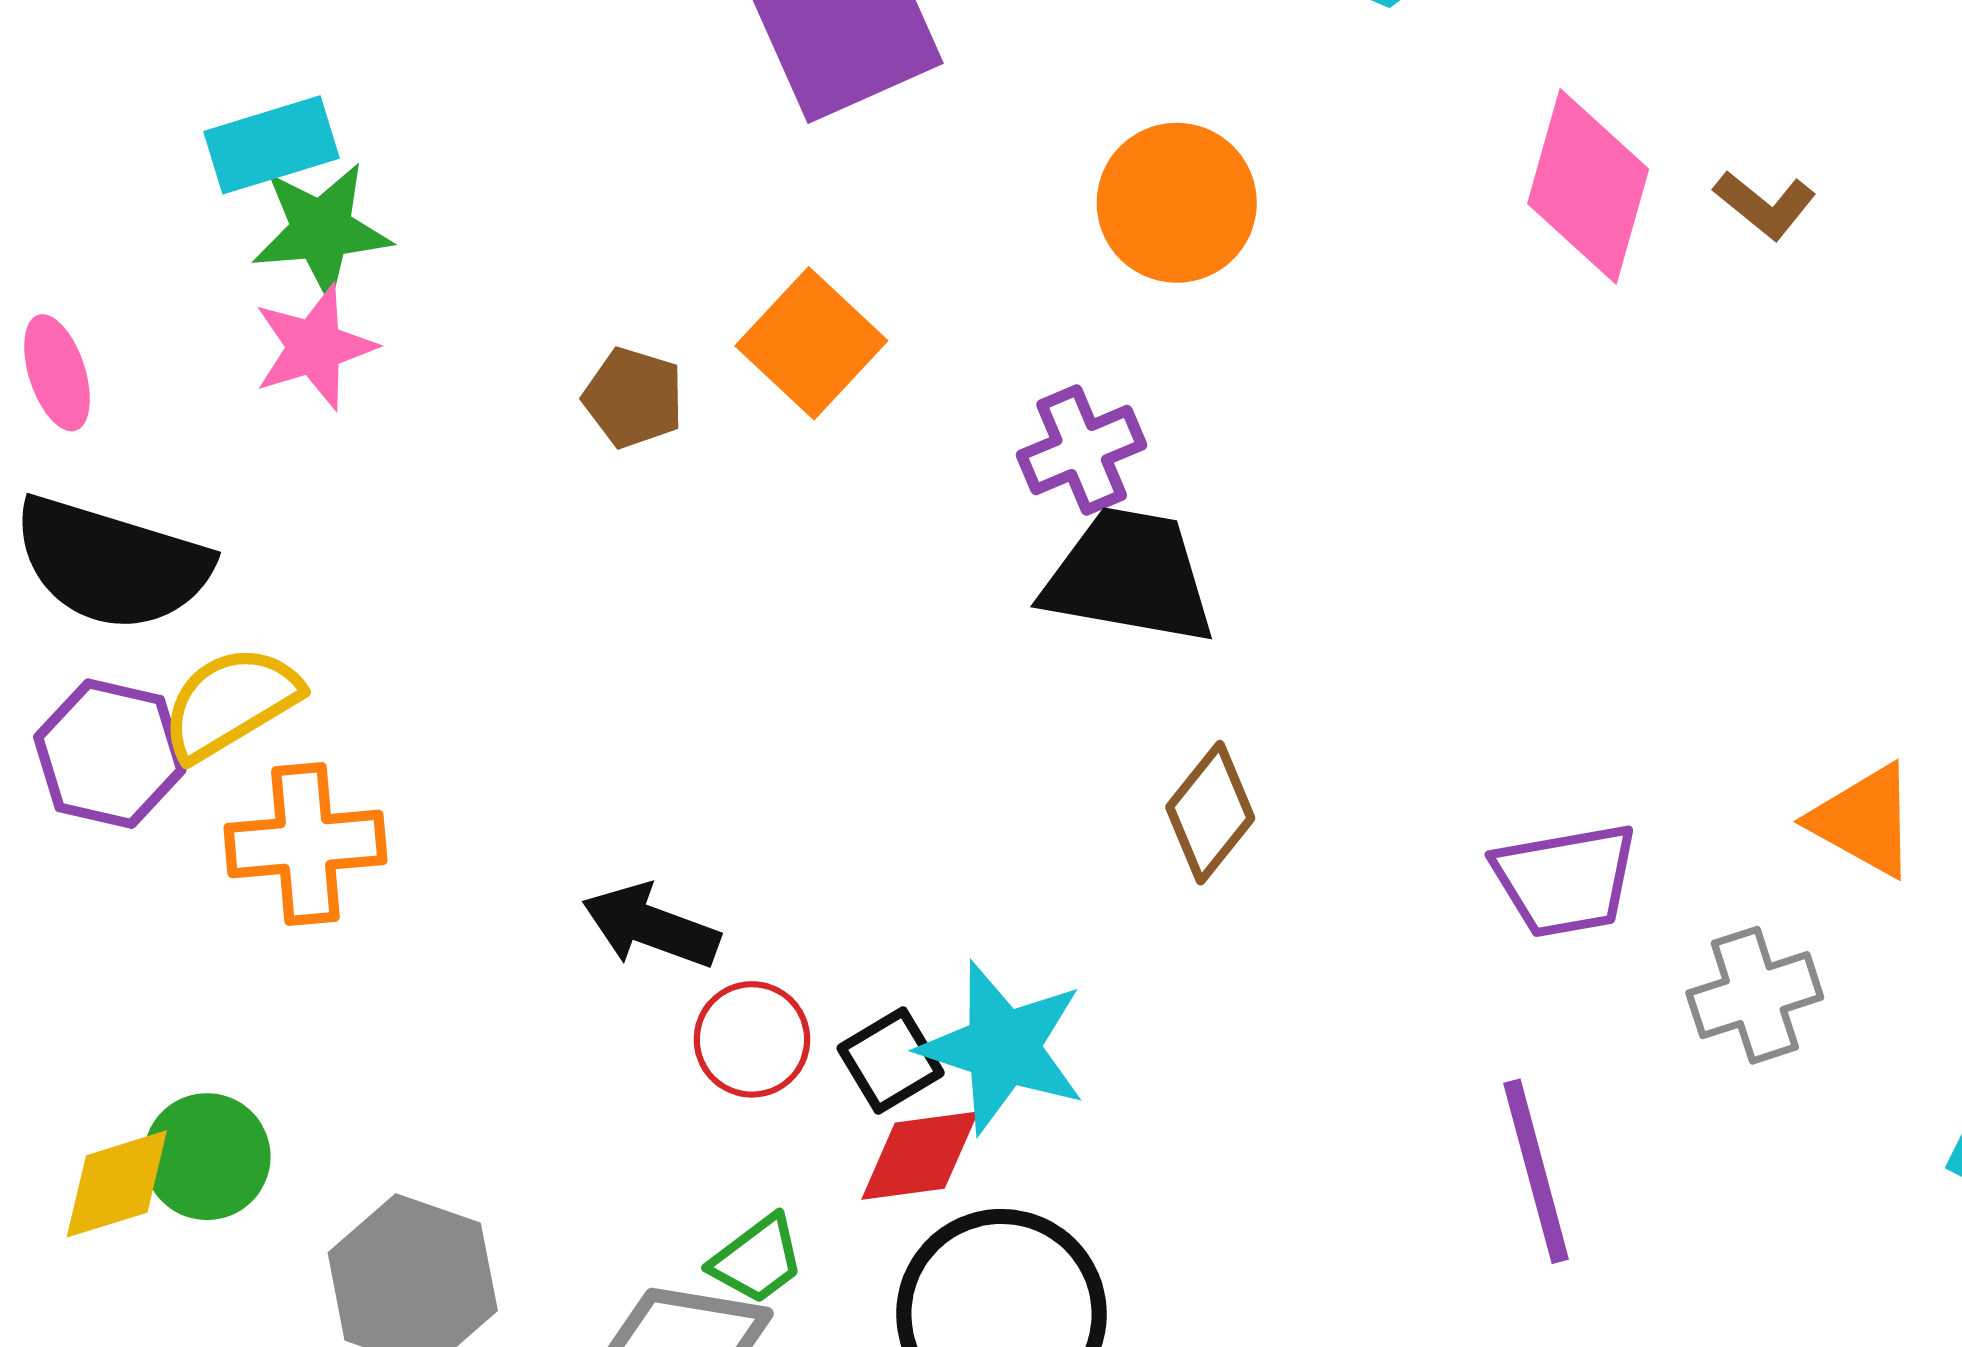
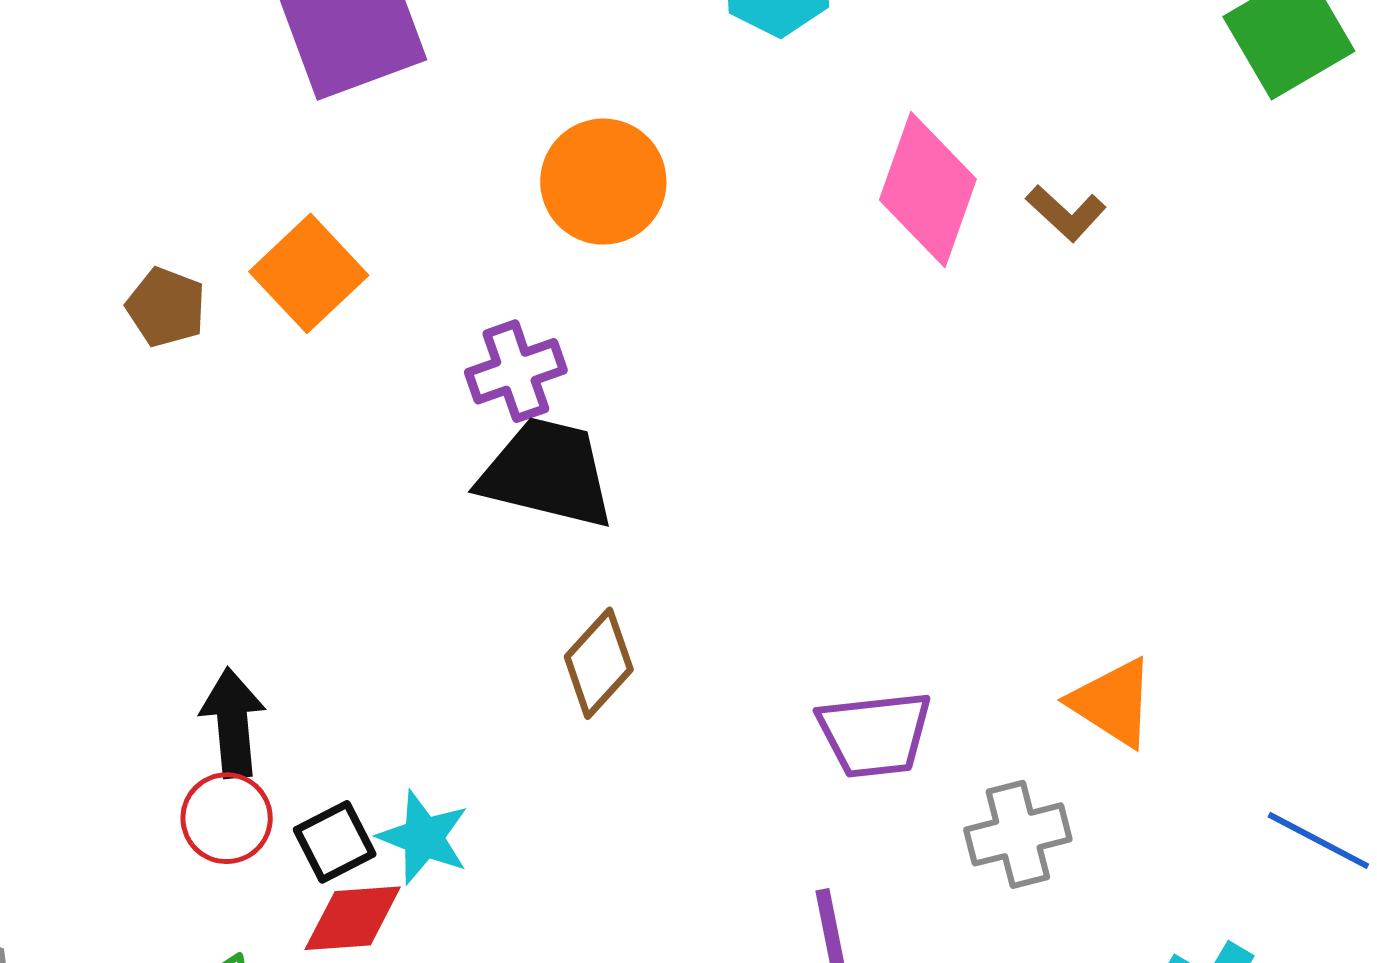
black arrow: (651, 926) -> (233, 723), moved, turned 61
cyan star: (1003, 1047) -> (423, 837), size x0.7

